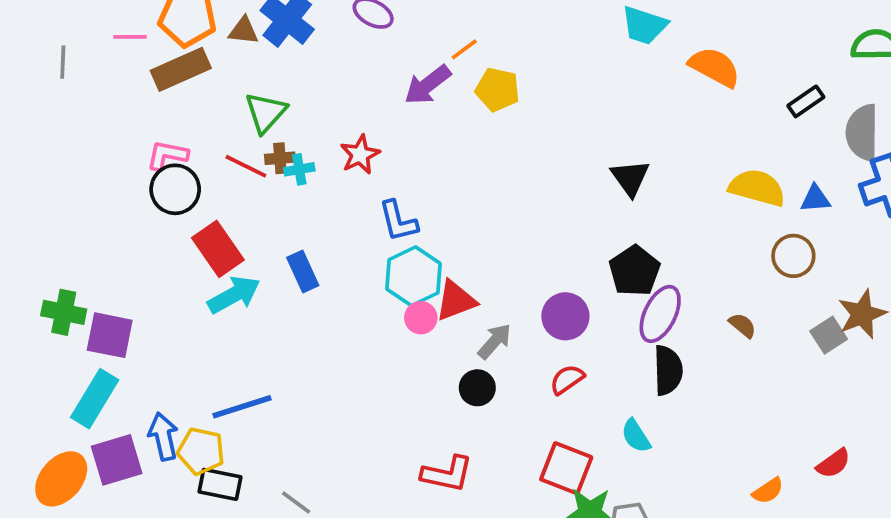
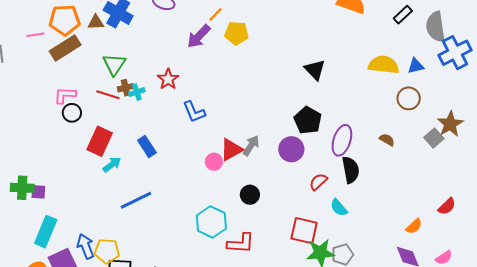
black circle: (175, 189) -> (72, 113), size x0.7
red rectangle: (218, 249) -> (100, 141), turned 68
black pentagon: (635, 271) -> (308, 120), moved
cyan hexagon: (414, 276) -> (211, 222), moved
cyan arrow: (234, 295) -> (112, 165), size x0.7
purple square: (110, 335) -> (38, 192), moved, size x0.6
gray arrow: (495, 341) -> (251, 146), moved
red semicircle: (567, 379) -> (318, 182), moved
blue line: (242, 407) -> (136, 200), moved

